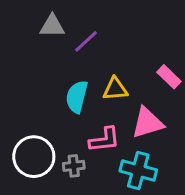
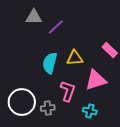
pink L-shape: (104, 140) -> (68, 91), turned -65
cyan cross: (138, 170) -> (90, 111), size x0.6

